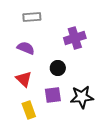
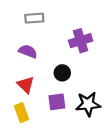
yellow rectangle: (29, 110) -> (21, 113), moved

